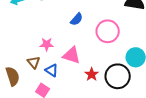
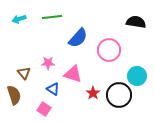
blue semicircle: (77, 19) -> (78, 38), size x1.5
brown triangle: (34, 62) -> (24, 73), moved

